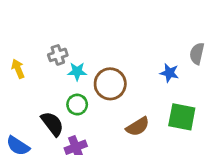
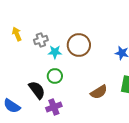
yellow arrow: (18, 69) -> (17, 34), moved
brown circle: (110, 84) -> (79, 45), moved

